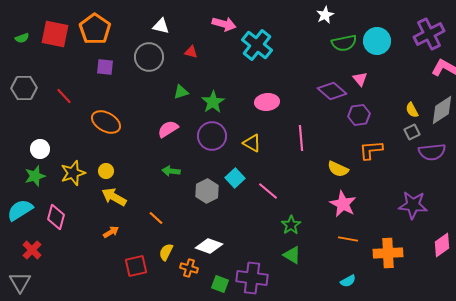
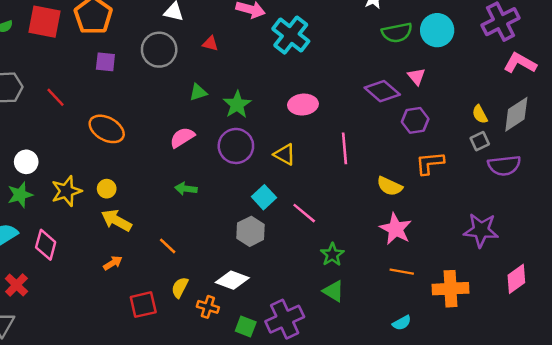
gray hexagon: (207, 191) -> (251, 231), moved
purple cross: (252, 278) -> (285, 319), turned -32

